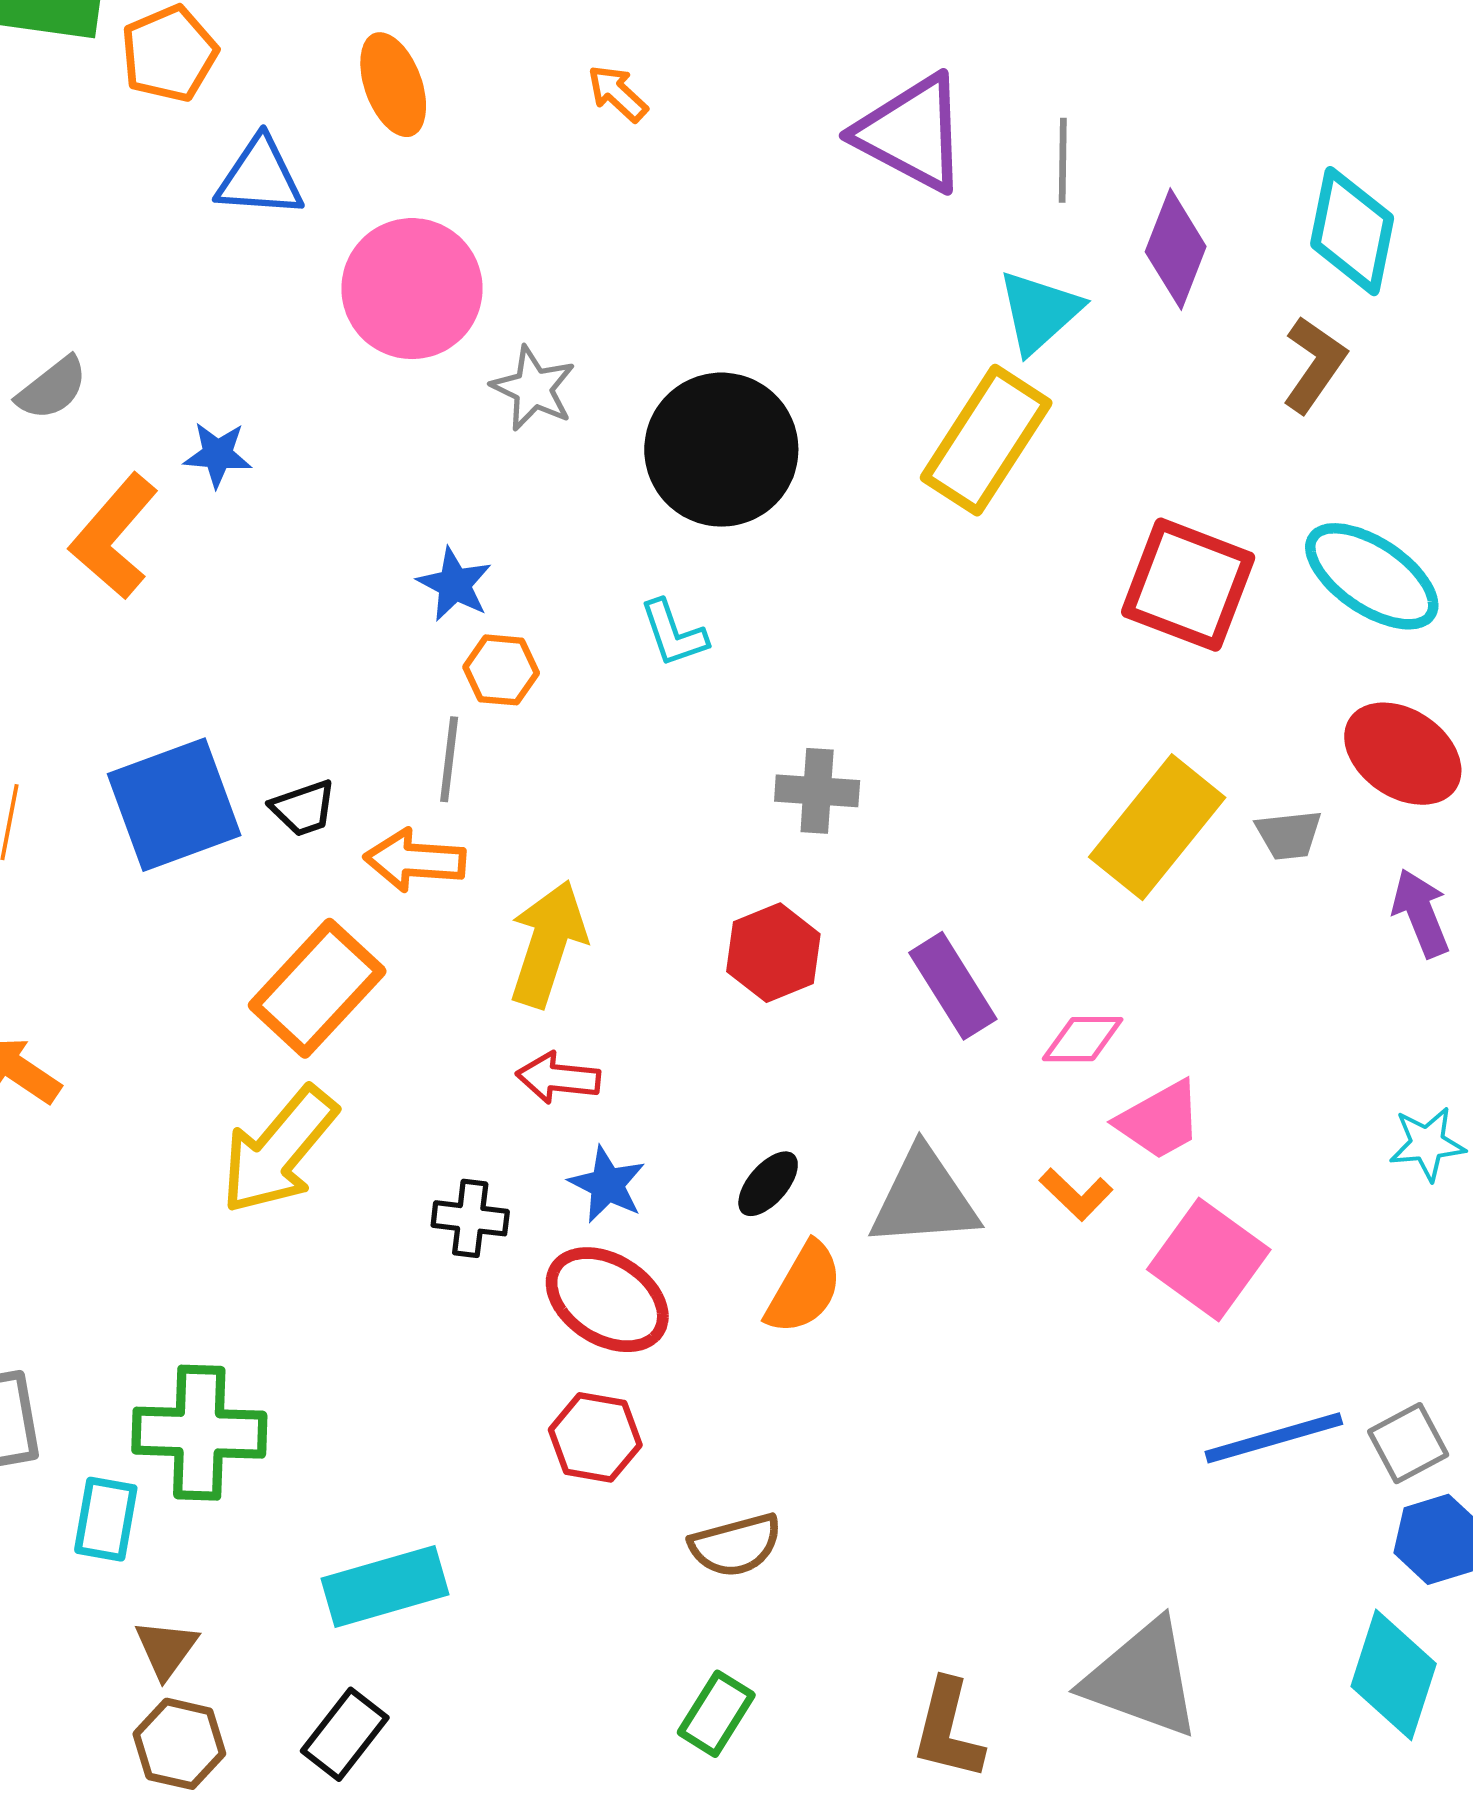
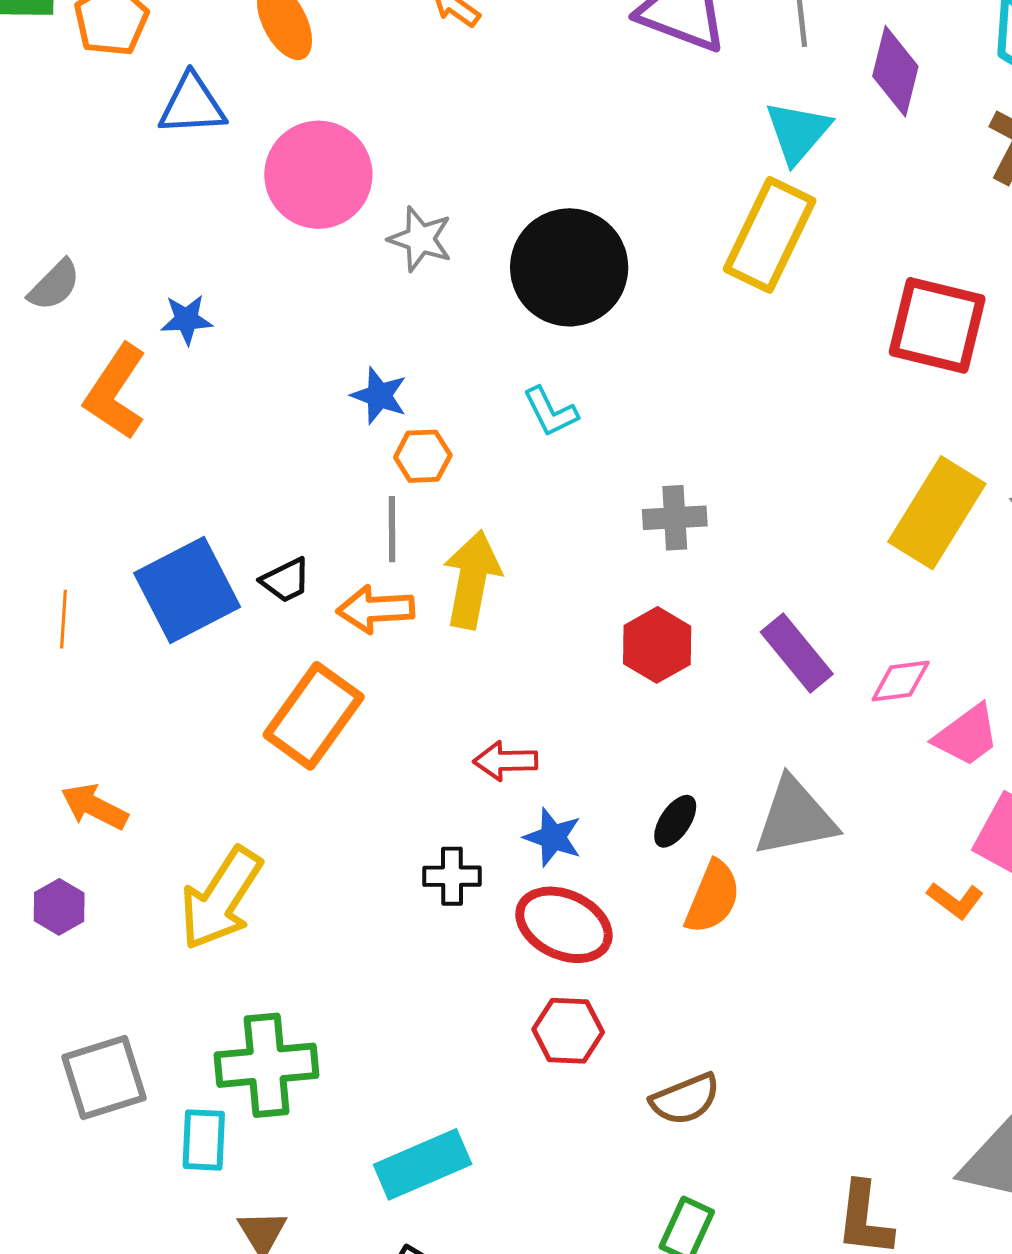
yellow arrow: (548, 944) -> (472, 580), moved
yellow arrow: (279, 1150) -> (221, 899), moved
orange L-shape: (1076, 1194) -> (955, 900), moved

